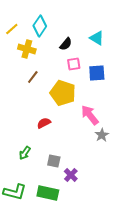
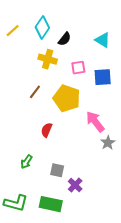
black semicircle: (66, 44) -> (65, 39), moved
yellow cross: (27, 49) -> (48, 59), moved
brown line: (33, 77) -> (35, 92), moved
red semicircle: (44, 123) -> (47, 130), turned -40

